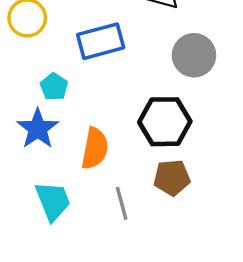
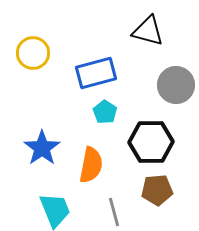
cyan pentagon: (54, 87) -> (105, 112), moved

